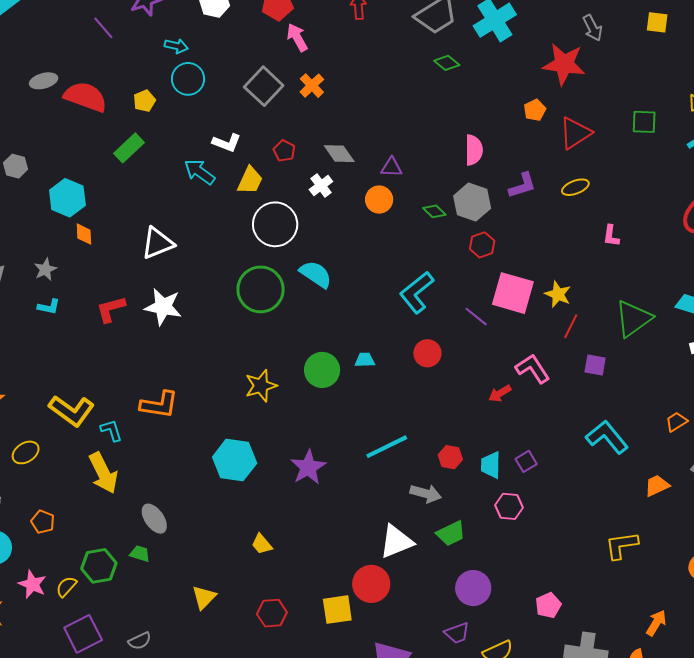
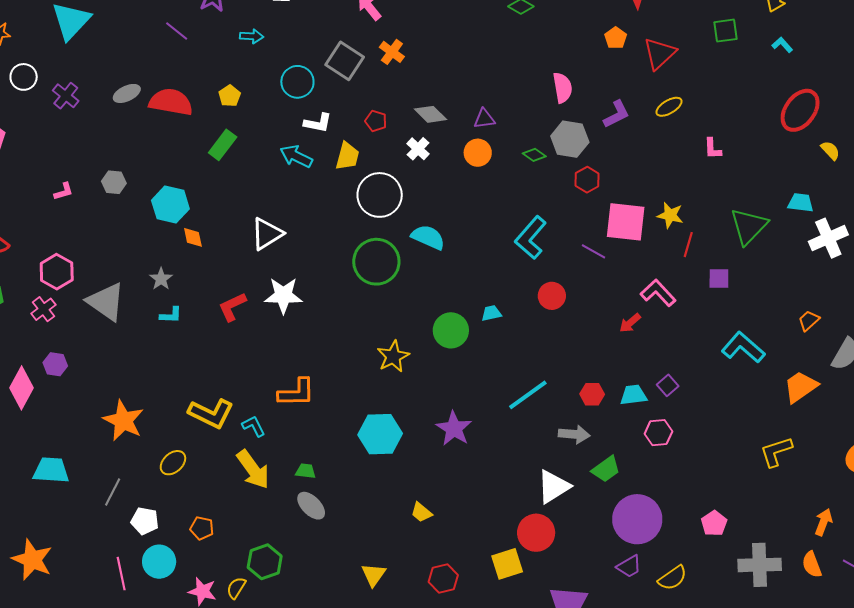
cyan circle: (188, 79) -> (297, 82), moved
cyan trapezoid: (491, 465) -> (633, 395), turned 92
orange trapezoid: (657, 486) -> (800, 387), size x1.4
green trapezoid: (140, 554) -> (306, 471), moved
purple circle: (473, 588) -> (637, 519), size x1.4

